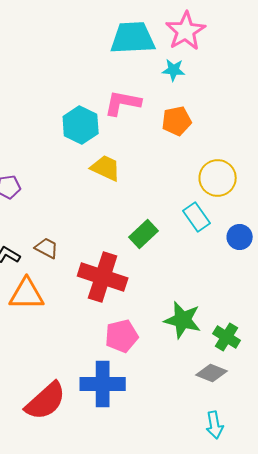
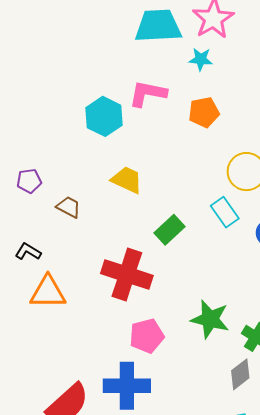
yellow trapezoid: (106, 168) -> (127, 180), moved
brown trapezoid: (47, 248) -> (69, 207), moved
gray diamond: (212, 373) -> (240, 374), turned -60

